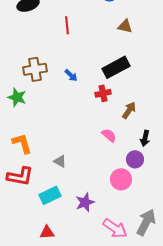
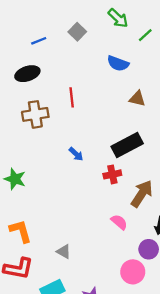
brown cross: (35, 69) -> (35, 114), moved
brown arrow: (129, 110) -> (142, 194), size x1.4

